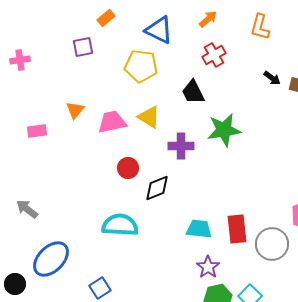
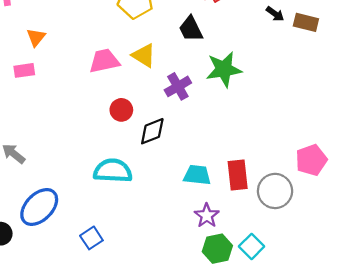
orange triangle: (75, 110) -> (36, 37), moved
purple cross: (181, 146) -> (178, 86), turned -30

